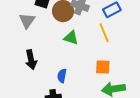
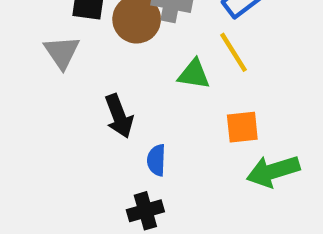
green triangle: (71, 38) -> (194, 74), moved
black arrow: (31, 60) -> (119, 116), moved

